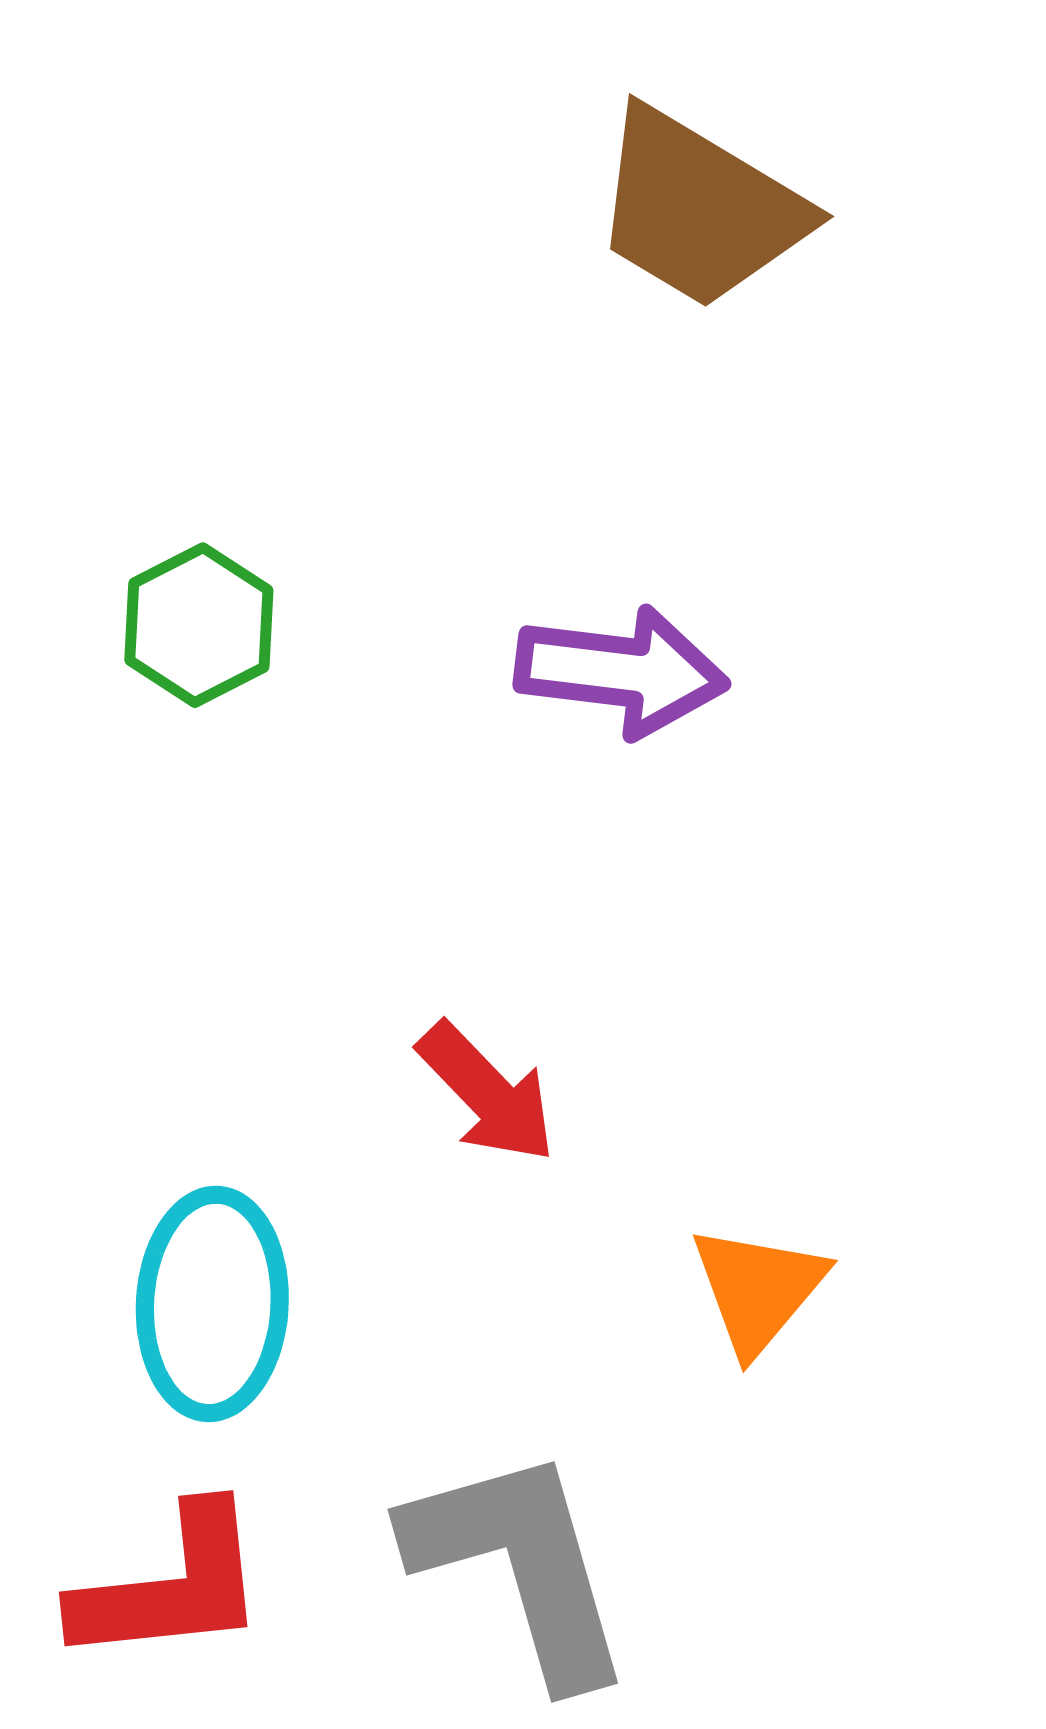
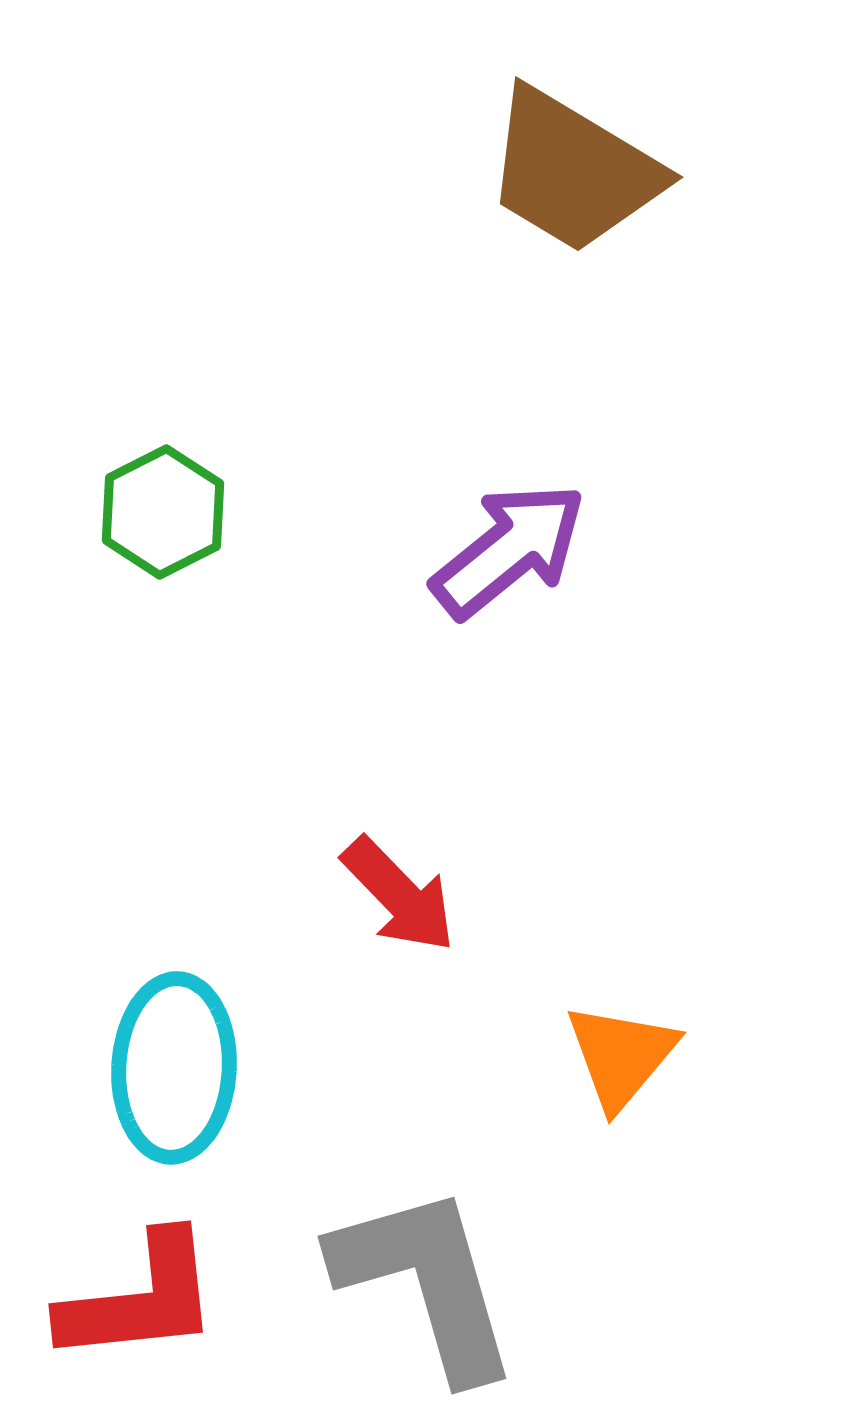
purple arrow: (621, 672) -> (509, 550), turned -46

